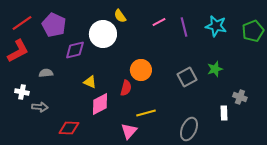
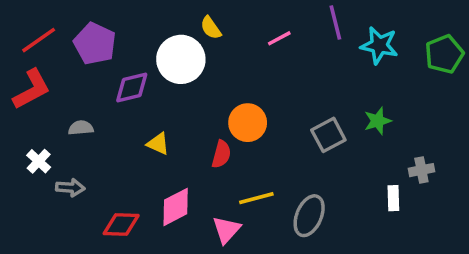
purple line: (184, 27) -> (335, 23), moved
white cross: (22, 92) -> (39, 161), turned 32
gray cross: (240, 97) -> (421, 170), turned -32
pink diamond: (100, 104) -> (176, 207), moved
gray ellipse: (189, 129) -> (309, 216), moved

